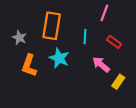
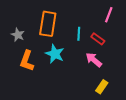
pink line: (104, 13) -> (109, 15), moved
red rectangle: (114, 42) -> (98, 39), moved
yellow rectangle: (118, 82) -> (102, 87), moved

